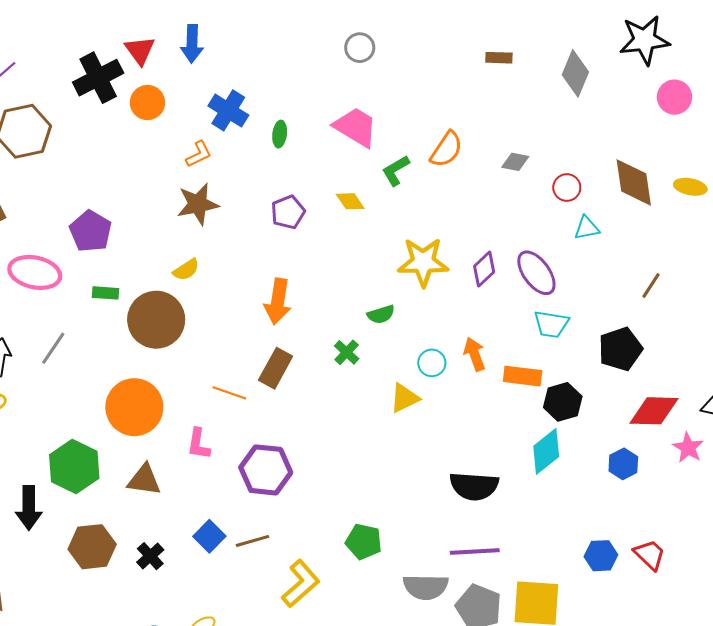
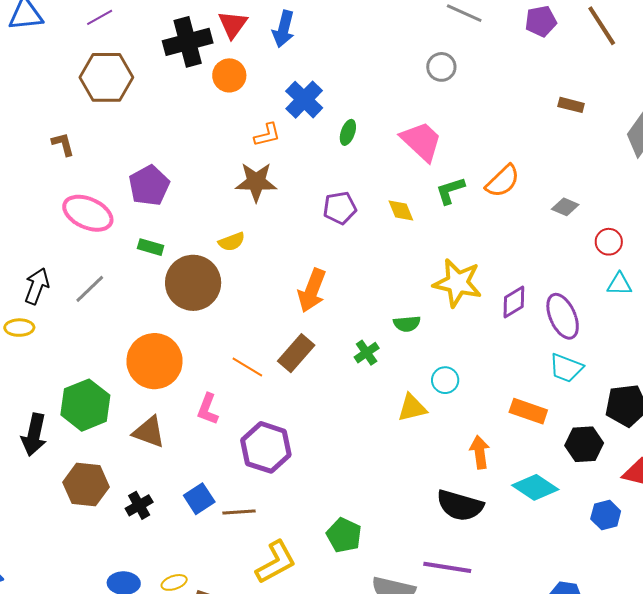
orange arrow: (475, 354) -> (480, 452), moved
black hexagon: (563, 402) -> (584, 444), moved
cyan diamond: (546, 451) -> (535, 487), turned 60

